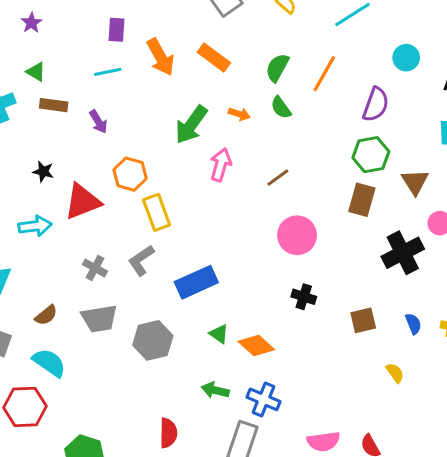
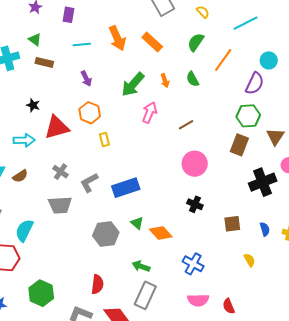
purple rectangle: (116, 30) -> (68, 15), moved
cyan circle: (406, 58) -> (269, 60), moved
green semicircle: (277, 68) -> (196, 42), moved
orange arrow: (239, 114) -> (165, 81), turned 48
purple arrow: (98, 122) -> (86, 79), moved
yellow rectangle: (157, 212) -> (104, 139), size x0.6
gray L-shape: (141, 260) -> (89, 183), moved
brown semicircle: (46, 315) -> (20, 176), moved
gray hexagon: (153, 340) -> (106, 234), moved
cyan semicircle: (49, 363) -> (24, 230), turned -105
green arrow: (215, 390) -> (141, 266), moved
blue cross: (264, 399) -> (193, 264), moved

